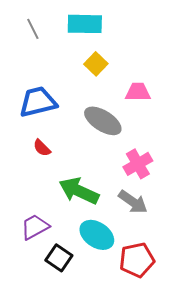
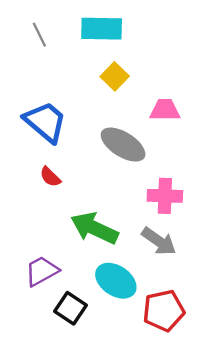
blue trapezoid: (38, 102) -> (45, 122), turned 54
pink cross: (138, 164) -> (165, 196), turned 32

